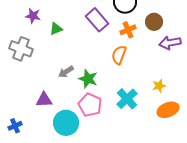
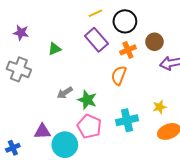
purple star: (33, 16) -> (21, 33), moved
cyan cross: (127, 99) -> (127, 120), turned 30
purple triangle: (44, 100) -> (42, 131), moved

